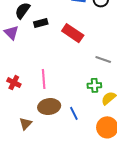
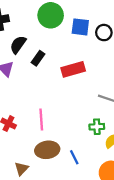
black rectangle: (41, 23) -> (38, 58), turned -40
red rectangle: (73, 33) -> (73, 69), turned -50

